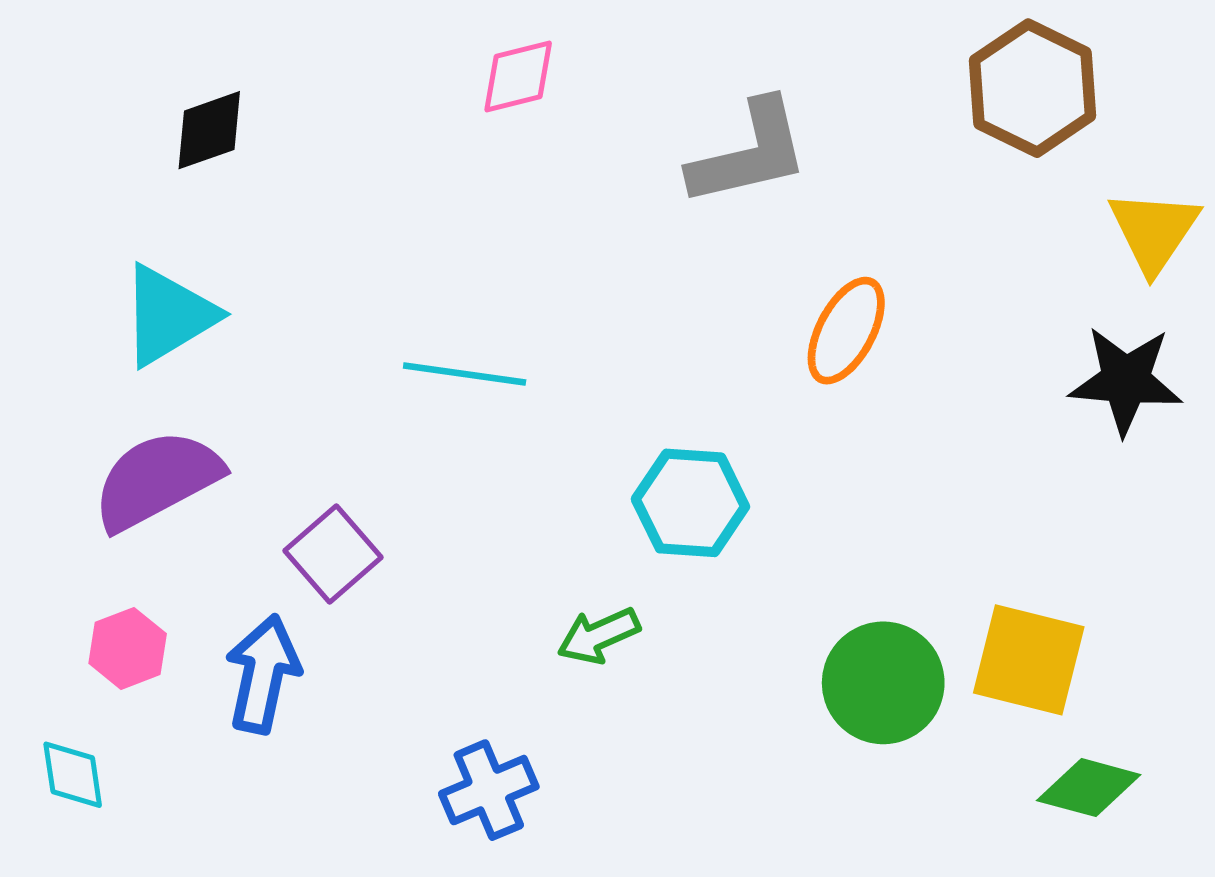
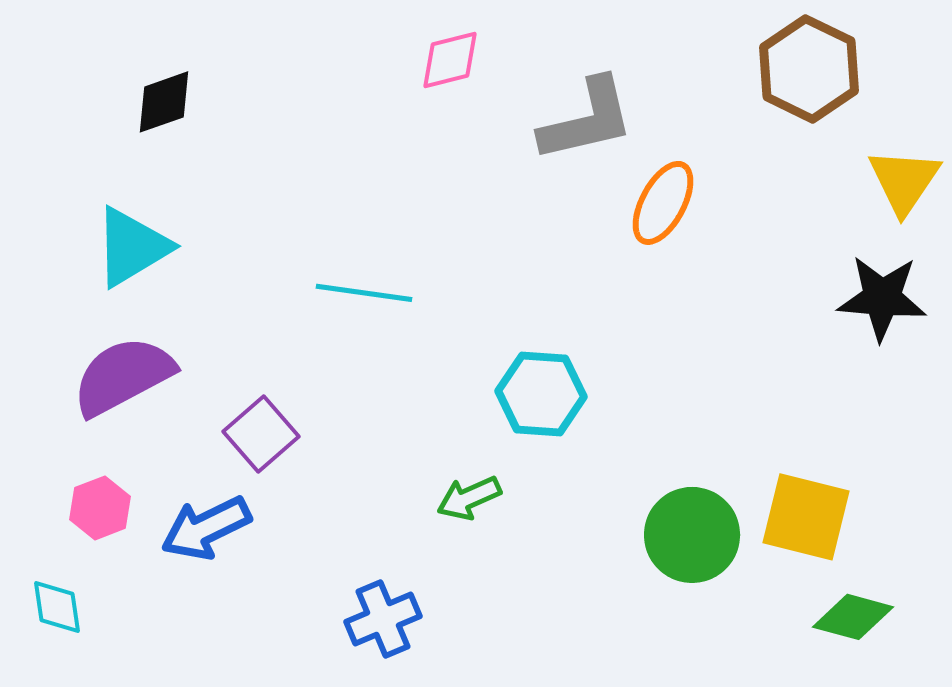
pink diamond: (518, 77) -> (450, 60), moved
orange ellipse: (846, 331) -> (663, 203), moved
blue arrow: (263, 674) -> (206, 528), turned -128

